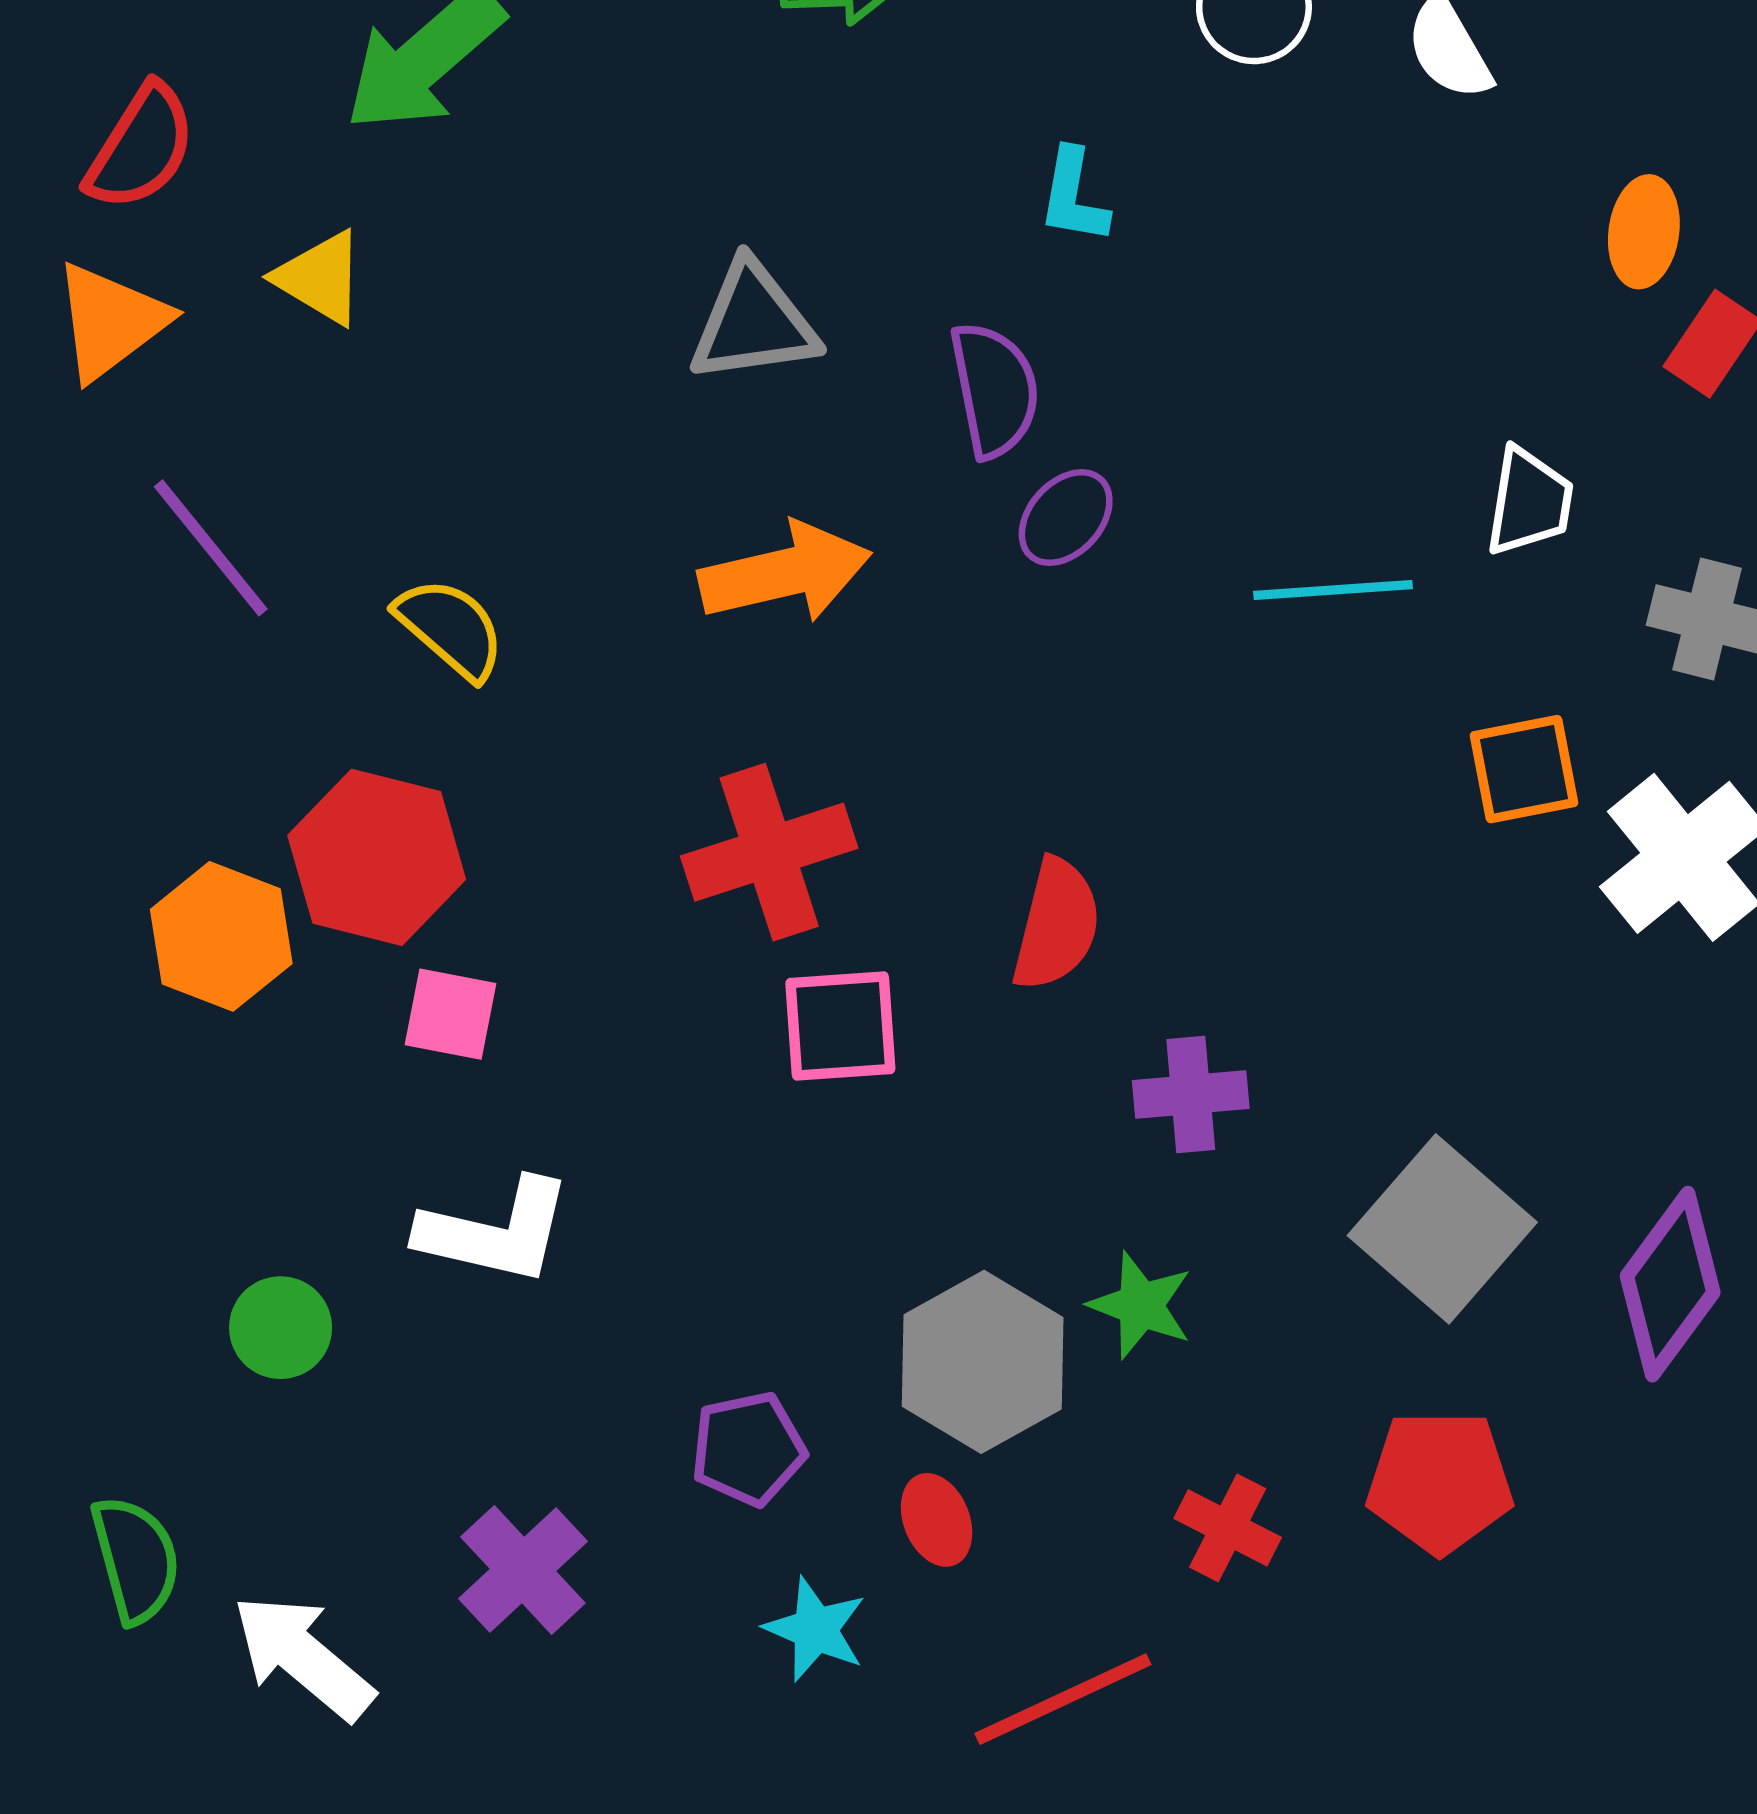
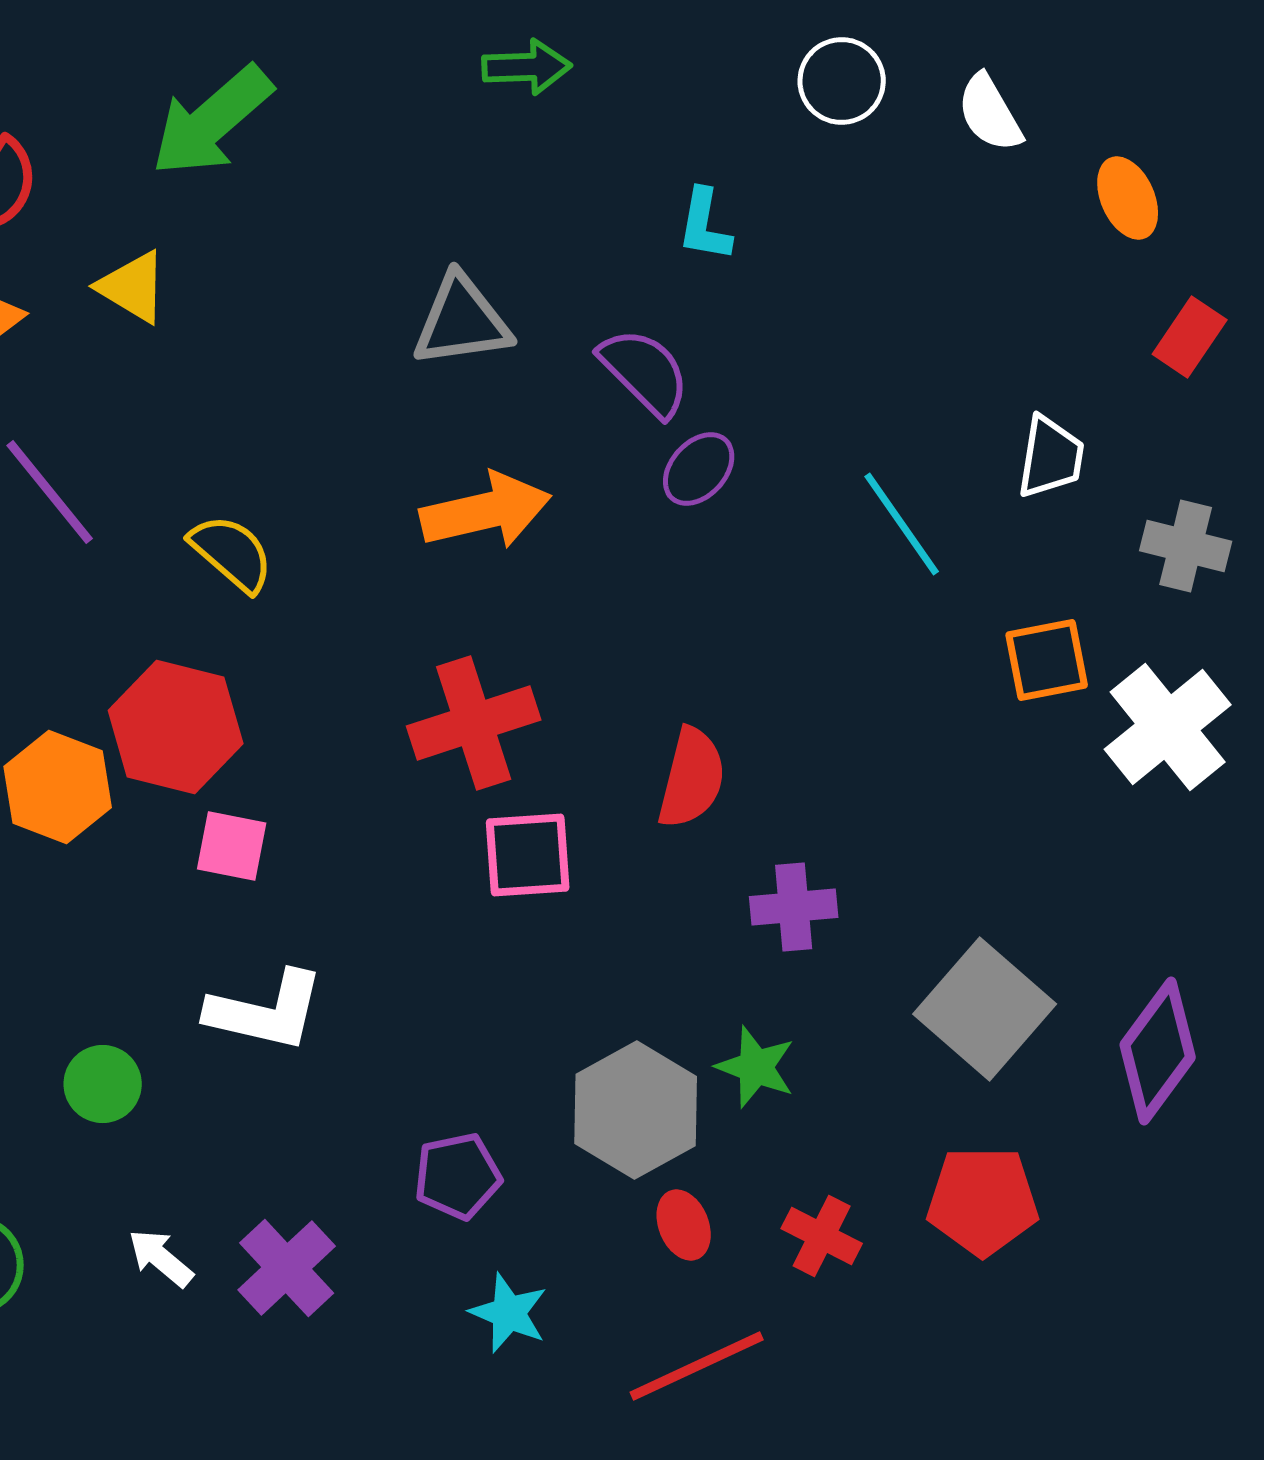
orange ellipse: (1644, 232) -> (1128, 198), moved, turned -32
purple semicircle: (994, 390) -> (645, 372), turned -34
cyan line: (1333, 590) -> (902, 524), turned 59
red ellipse: (937, 1520) -> (684, 1225), moved
white arrow: (303, 1657) -> (161, 1258), moved, size x0.6

